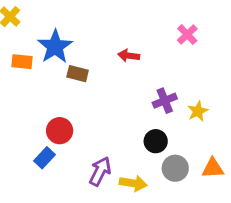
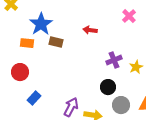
orange rectangle: (22, 62) -> (27, 43), moved
red circle: (60, 131) -> (20, 72), moved

